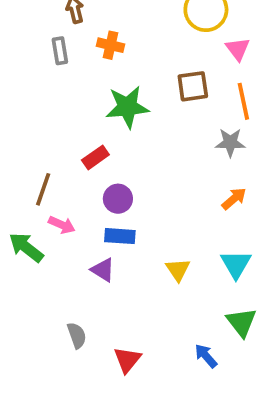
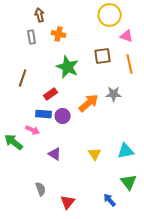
pink triangle: (238, 49) -> (127, 36), turned -32
green star: (127, 107) -> (68, 67), turned 30
gray star: (230, 143) -> (114, 94), moved
brown line: (43, 189) -> (23, 78), moved
orange arrow: (234, 199) -> (89, 103), moved, size x1.5
blue rectangle: (120, 236) -> (44, 114), moved
cyan triangle: (236, 264) -> (126, 151), turned 48

